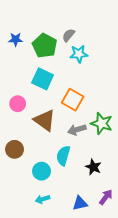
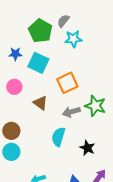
blue star: (16, 39) -> (15, 54), moved
orange square: (73, 100) -> (67, 83), turned 35
brown triangle: (45, 120) -> (40, 103), size x0.7
cyan circle: (41, 171) -> (11, 152), moved

